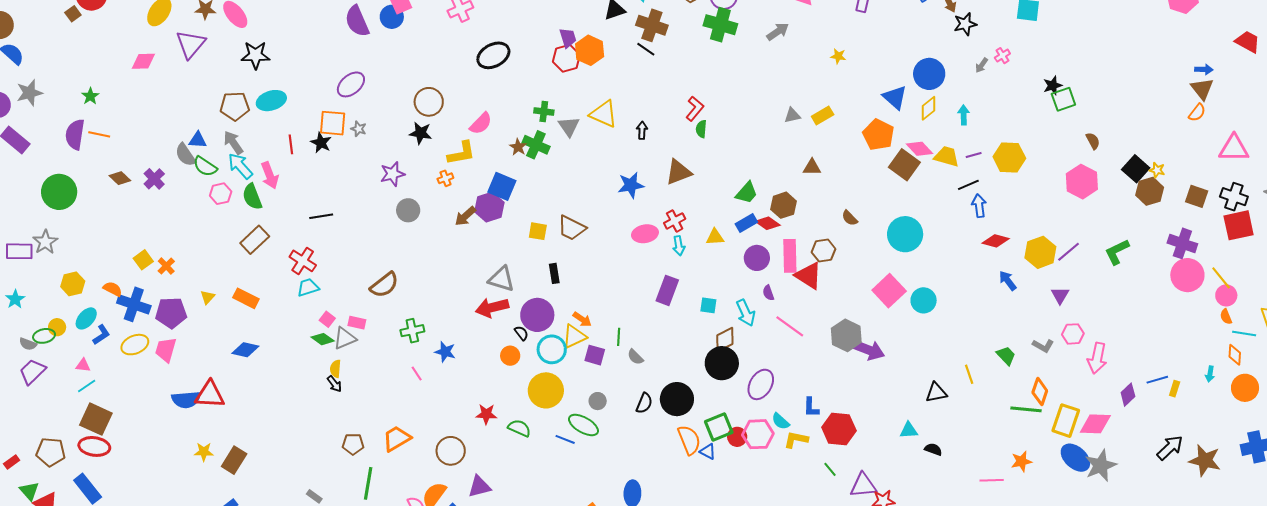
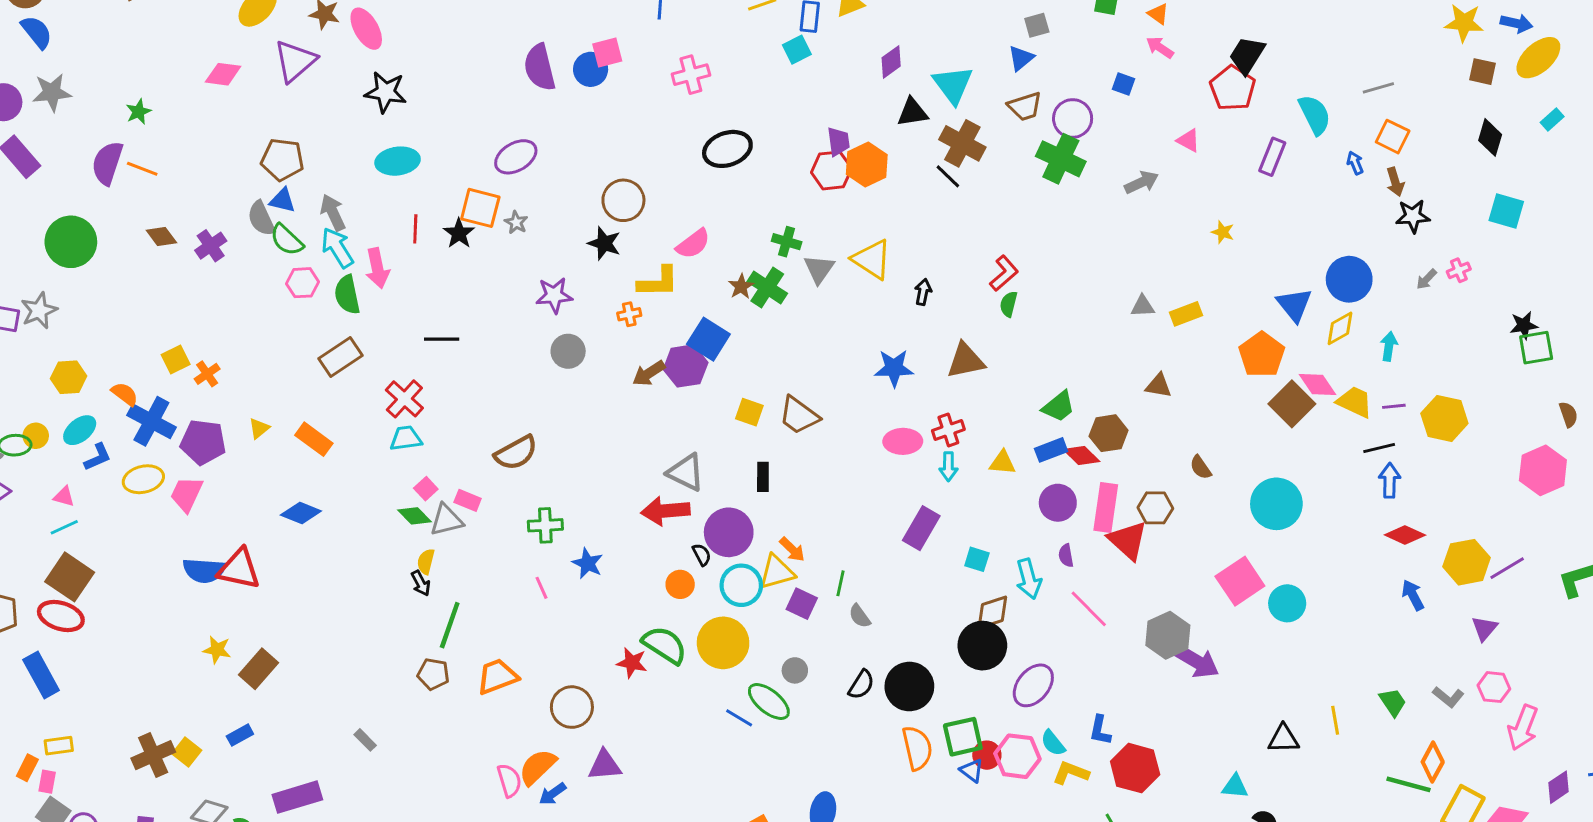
brown pentagon: (235, 106) -> (282, 160), moved
green semicircle: (519, 428) -> (665, 645), moved, size x1.4
blue triangle: (708, 452) -> (972, 771), moved
green line: (368, 483) -> (450, 625), moved

